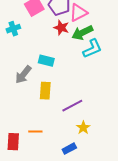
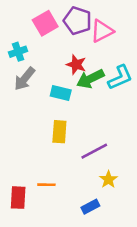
red star: (61, 28) -> (76, 65), moved
green arrow: (82, 33) -> (90, 79), moved
gray arrow: (23, 75) -> (25, 79), moved

